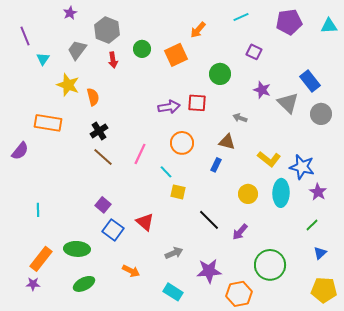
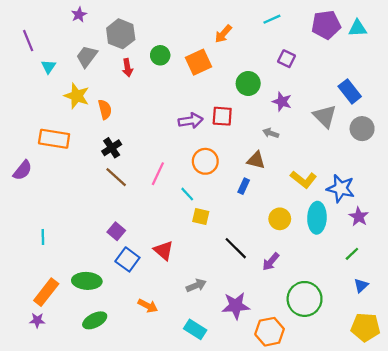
cyan triangle: (329, 26) -> (358, 28), moved
purple star: (262, 90) -> (282, 102), moved

